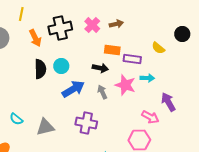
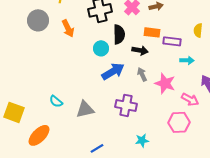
orange arrow: (35, 38) -> (68, 28), moved
yellow semicircle: (158, 48) -> (198, 30), turned 56
black semicircle: (40, 69) -> (119, 34), moved
pink star: (125, 85) -> (165, 83), moved

